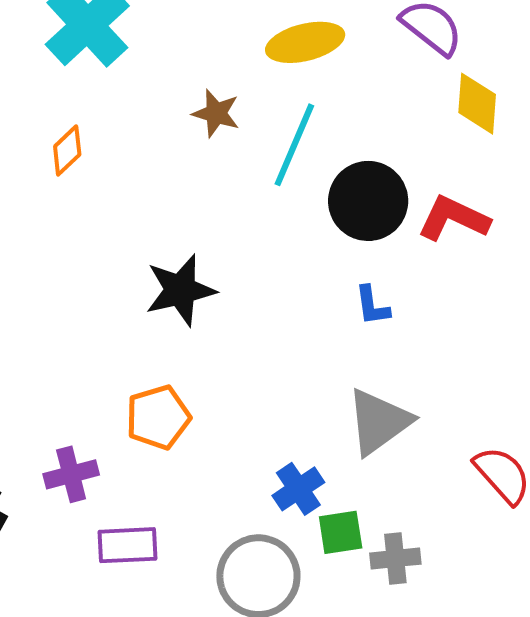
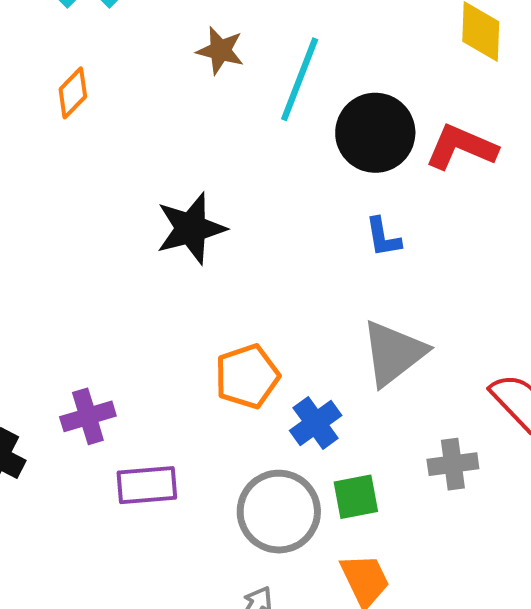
orange pentagon: (158, 417) -> (247, 376), moved
green square: (341, 532) -> (356, 497), moved
gray cross: (395, 559) -> (453, 464), moved

